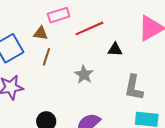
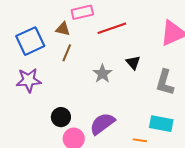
black triangle: (115, 50) -> (133, 63), moved, turned 42
gray L-shape: (134, 88) -> (165, 82), moved

